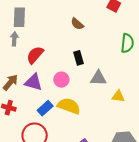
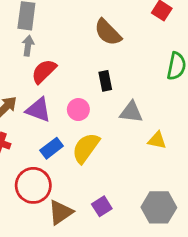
brown semicircle: (77, 24) -> (108, 32), size x1.5
gray arrow: (14, 39) -> (28, 46), moved
yellow semicircle: (69, 106) -> (86, 148), turned -80

